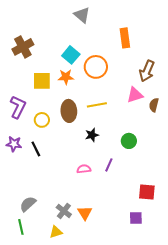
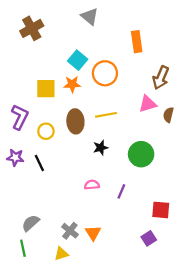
brown cross: (23, 47) -> (32, 28), moved
green circle: (129, 141) -> (141, 154), size x1.5
purple line: (109, 165) -> (121, 191), moved
purple square: (136, 218) -> (149, 238), turned -32

